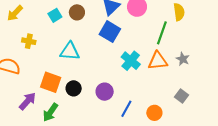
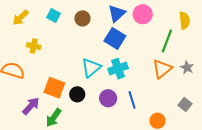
cyan square: (55, 15) -> (54, 16), moved, turned -32
cyan triangle: (70, 51) -> (91, 68), moved, turned -45
cyan cross: (131, 61) -> (118, 69), moved, turned 30
orange triangle: (158, 61) -> (162, 69), turned -35
blue line: (126, 109) -> (132, 100), moved, turned -48

